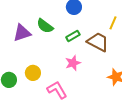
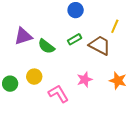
green semicircle: (45, 26) -> (46, 46), moved
pink star: (73, 63) -> (85, 80), moved

